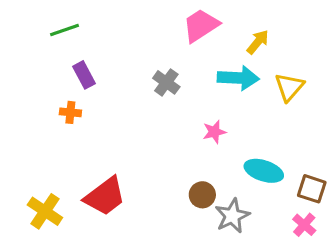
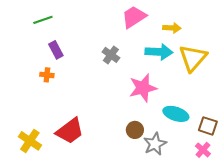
yellow arrow: (258, 42) -> (172, 28), turned 54
yellow triangle: (289, 87) -> (193, 58), size x1.4
pink star: (214, 132) -> (143, 88), size x1.8

